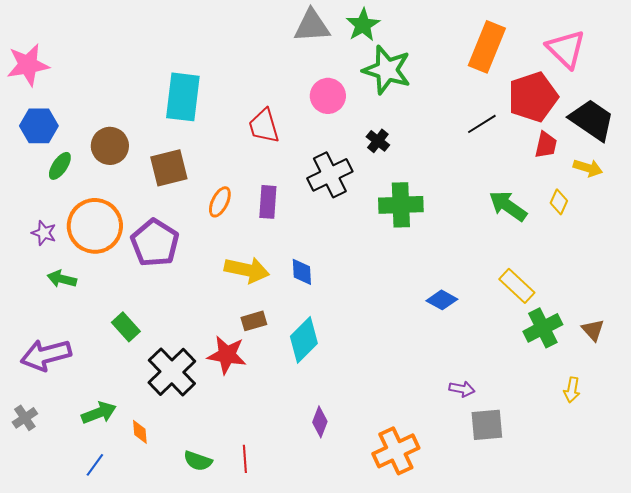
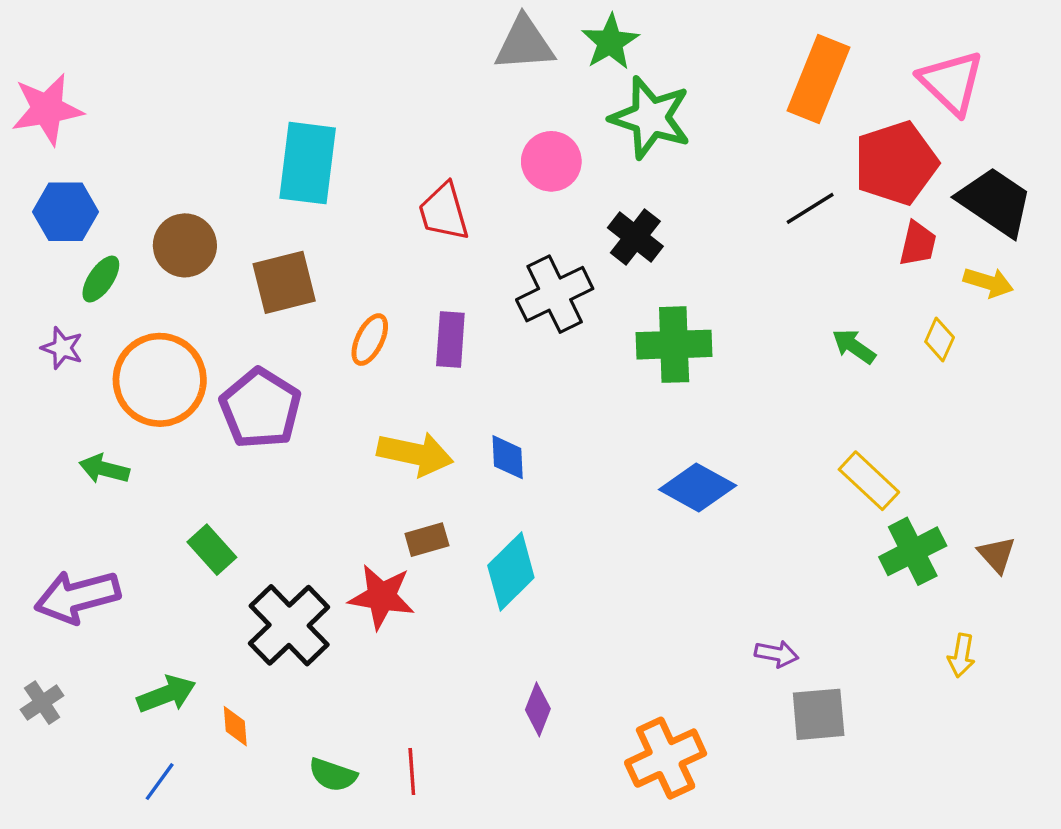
black cross: (378, 141) -> (635, 237), size x1.4
green arrow: (508, 206) -> (854, 346), size x0.7
purple star: (44, 233) -> (62, 348), moved
blue diamond: (442, 300) -> (698, 487), moved, size x1.4

